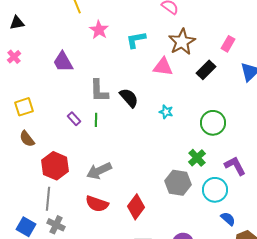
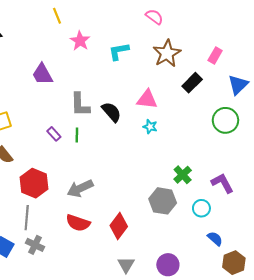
pink triangle: (163, 67) -> (147, 99), moved
green circle: (213, 123) -> (225, 120), moved
cyan circle: (215, 190) -> (201, 208), size x0.7

